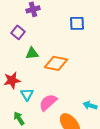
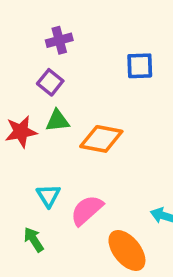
purple square: (18, 32) -> (50, 82), moved
red star: (12, 80) -> (21, 132), moved

